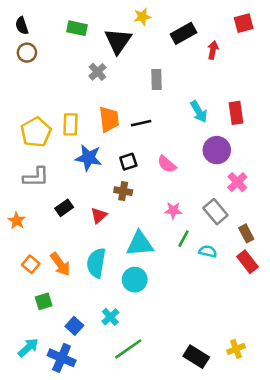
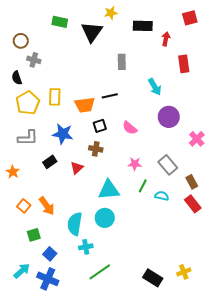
black semicircle: (22, 26) -> (17, 78), moved
black rectangle: (183, 33) -> (143, 26), turned 30
gray cross: (97, 72) -> (34, 60), moved, turned -32
red rectangle: (236, 113) -> (184, 64), moved
orange trapezoid: (109, 119) -> (85, 105), moved, turned 90
blue star: (89, 158) -> (63, 134), moved
pink cross: (237, 182) -> (197, 139), moved
cyan semicircle: (96, 263) -> (75, 224), moved
cyan cross: (110, 317) -> (86, 247), turned 32
blue square: (74, 326) -> (50, 254), moved

